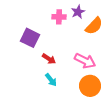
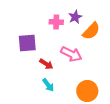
purple square: (30, 38) -> (27, 43), turned -30
pink arrow: (85, 61) -> (71, 54), moved

